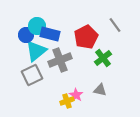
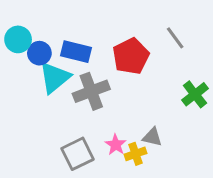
cyan circle: (37, 26) -> (18, 39), moved
green cross: (103, 58) -> (195, 94), moved
gray square: (32, 75) -> (78, 154), moved
yellow cross: (67, 101) -> (135, 154), moved

